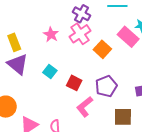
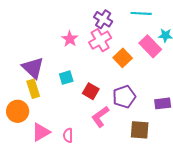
yellow rectangle: (14, 42) -> (33, 89), moved
cyan square: (50, 72) -> (66, 78), turned 32

